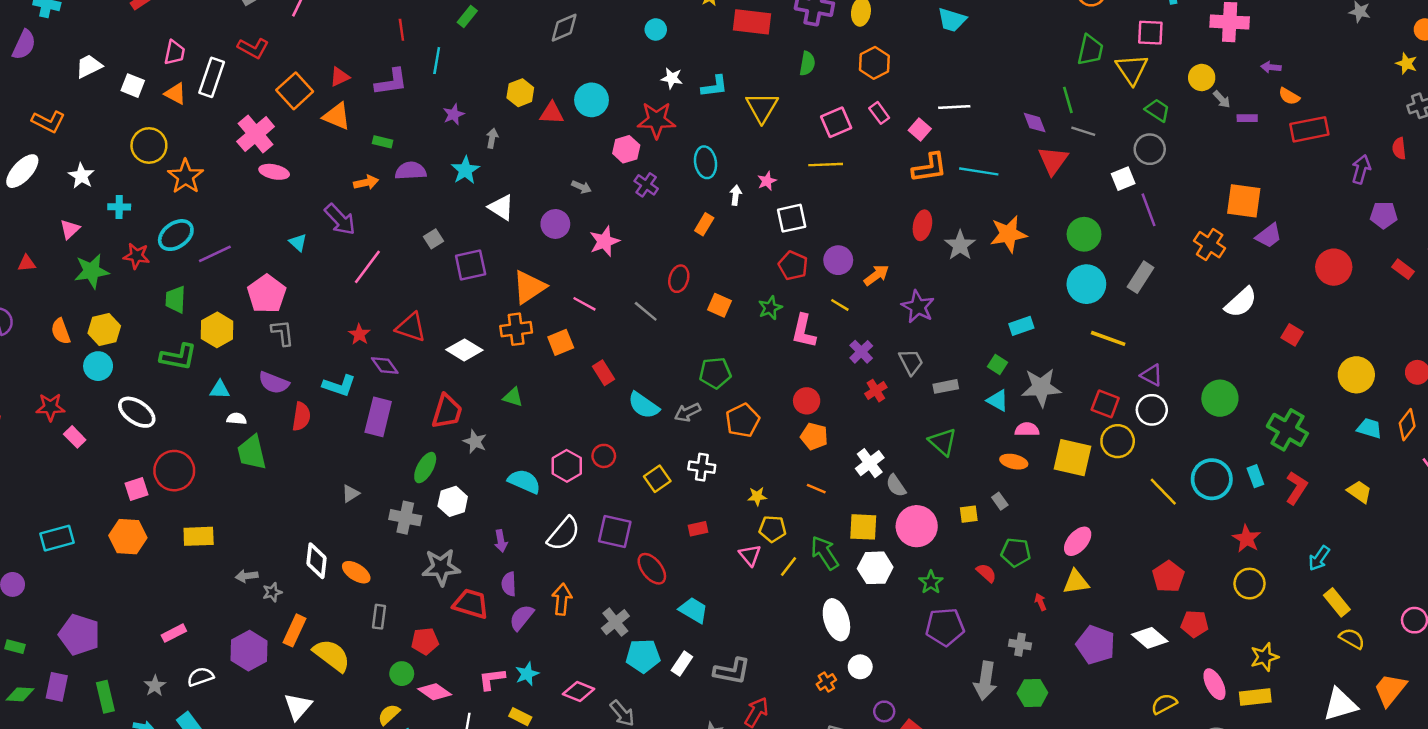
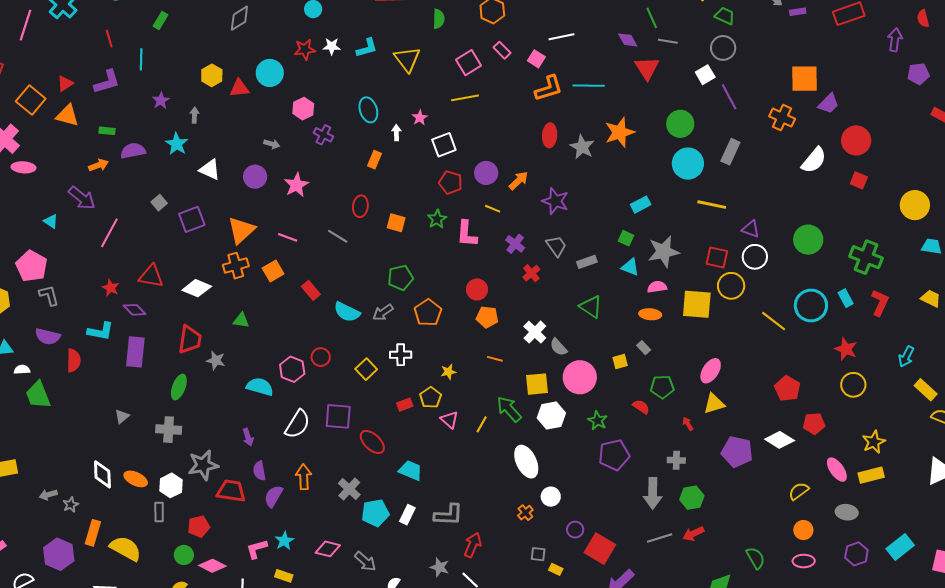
red star: (656, 120) -> (305, 49), moved, size x0.7
red circle: (1334, 267) -> (856, 140), moved
white hexagon: (453, 501) -> (171, 485), moved
yellow pentagon: (772, 529) -> (430, 398), moved, turned -30

